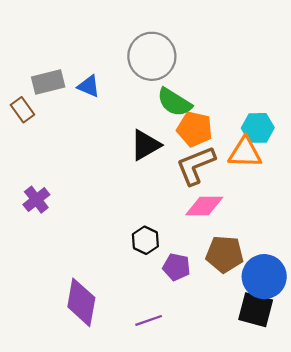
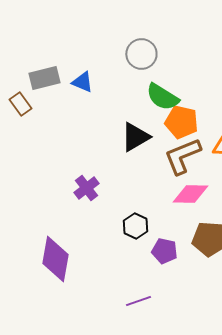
gray circle: (152, 56) -> (141, 54), size x0.7
purple cross: (36, 200) -> (86, 188), moved
purple diamond: (81, 302) -> (55, 259), moved

